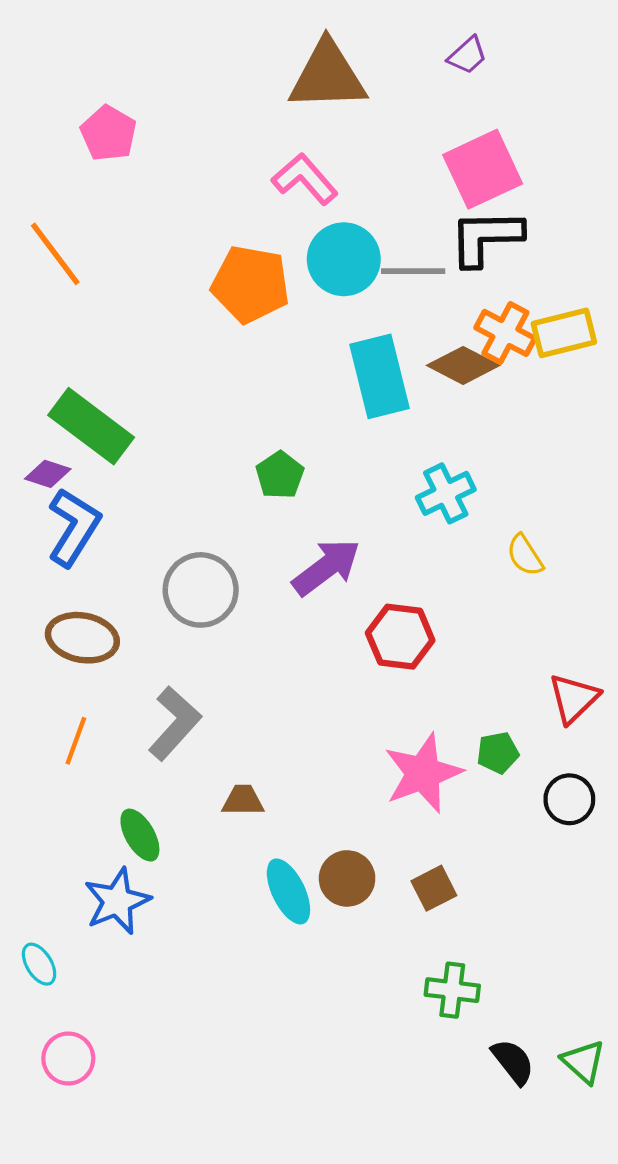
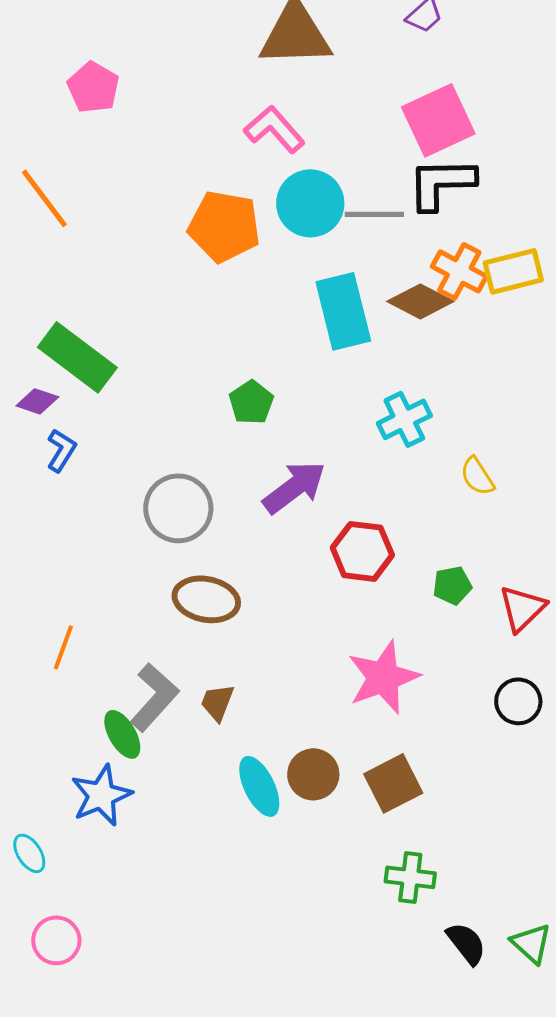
blue L-shape: (74, 527) -> (61, 450), size x0.6
brown ellipse: (82, 638) -> (206, 599), moved
gray L-shape: (175, 723) -> (154, 697), moved
green pentagon: (498, 753) -> (452, 585), moved
brown trapezoid: (243, 800) -> (217, 702), turned -69
brown square: (434, 888) -> (393, 783), size x1.4

